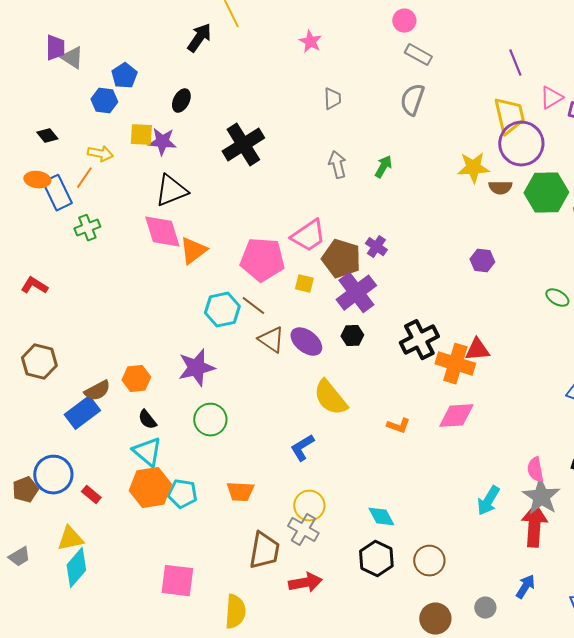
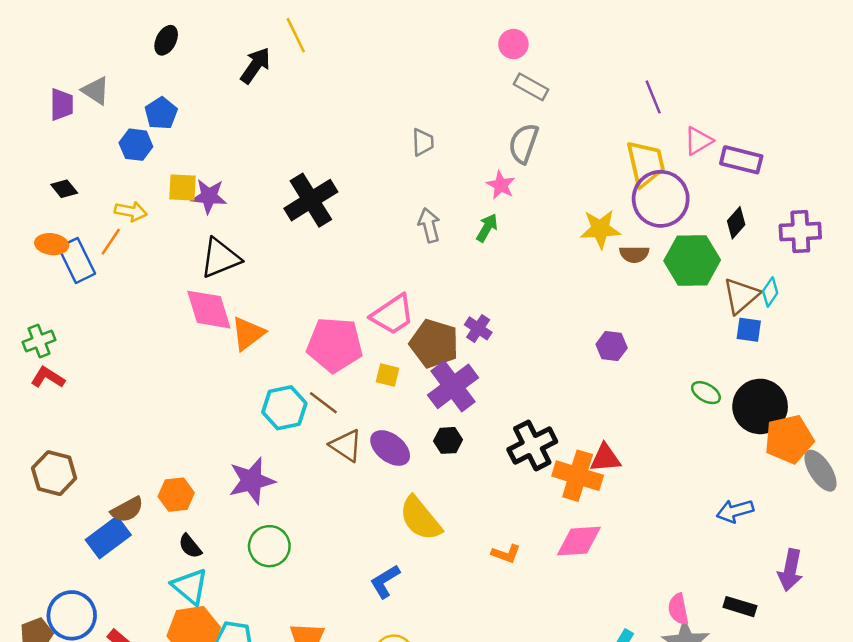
pink star: (310, 42) -> (501, 185), moved
purple trapezoid: (55, 48) -> (62, 104), moved
black ellipse: (181, 101) -> (166, 40), moved
green cross: (87, 228) -> (39, 341), moved

